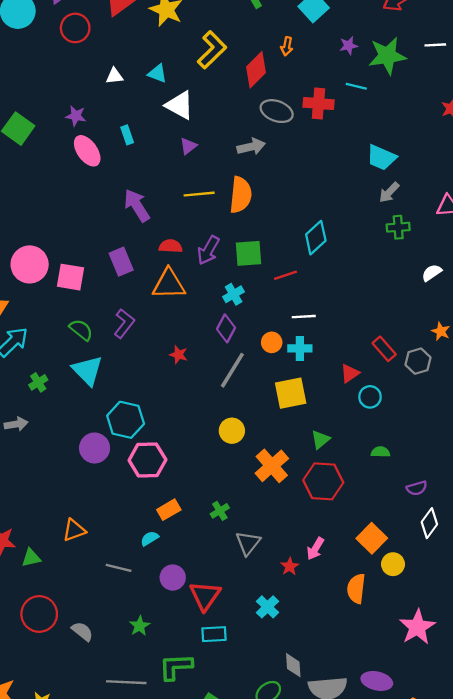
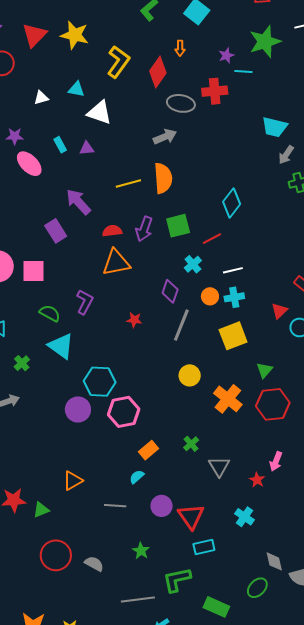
purple star: (349, 46) -> (226, 55), moved
purple triangle: (188, 146) -> (87, 148), moved, turned 42
purple rectangle: (121, 262) -> (56, 231), moved
cyan cross: (234, 294) -> (193, 264), moved

